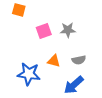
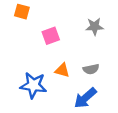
gray star: (68, 30) -> (94, 26), moved

